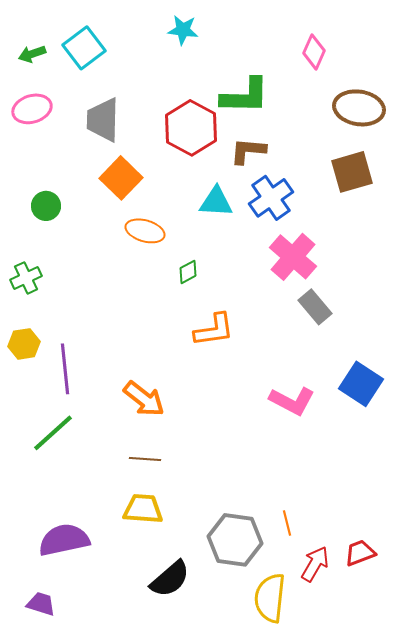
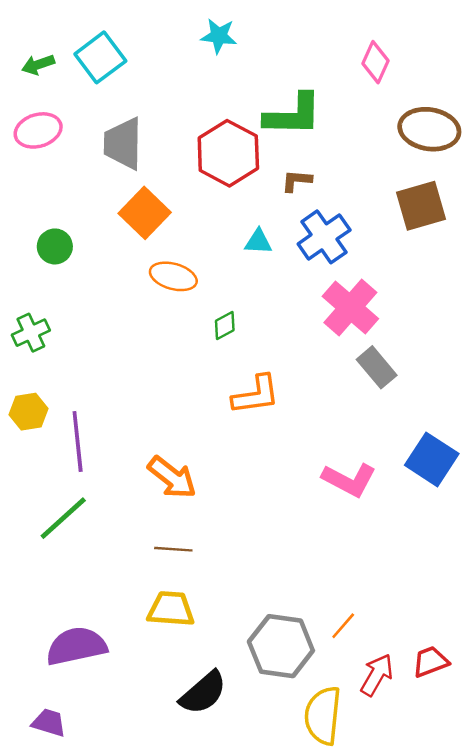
brown L-shape: (248, 151) -> (297, 181), size x0.7
cyan triangle: (216, 202) -> (258, 242), size x0.7
orange line: (287, 523) -> (343, 626), turned 55

